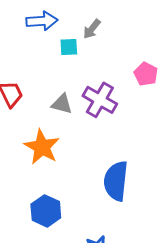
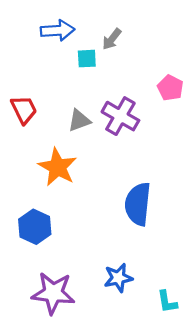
gray triangle: (62, 104) -> (79, 120), turned -35
blue hexagon: (46, 211) -> (35, 227), moved

